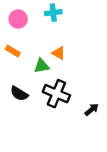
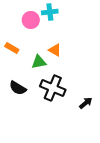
pink circle: (18, 19) -> (31, 20), moved

